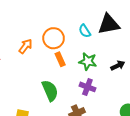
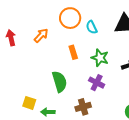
cyan semicircle: (85, 31) -> (92, 27), moved
orange circle: (54, 38) -> (70, 18), moved

